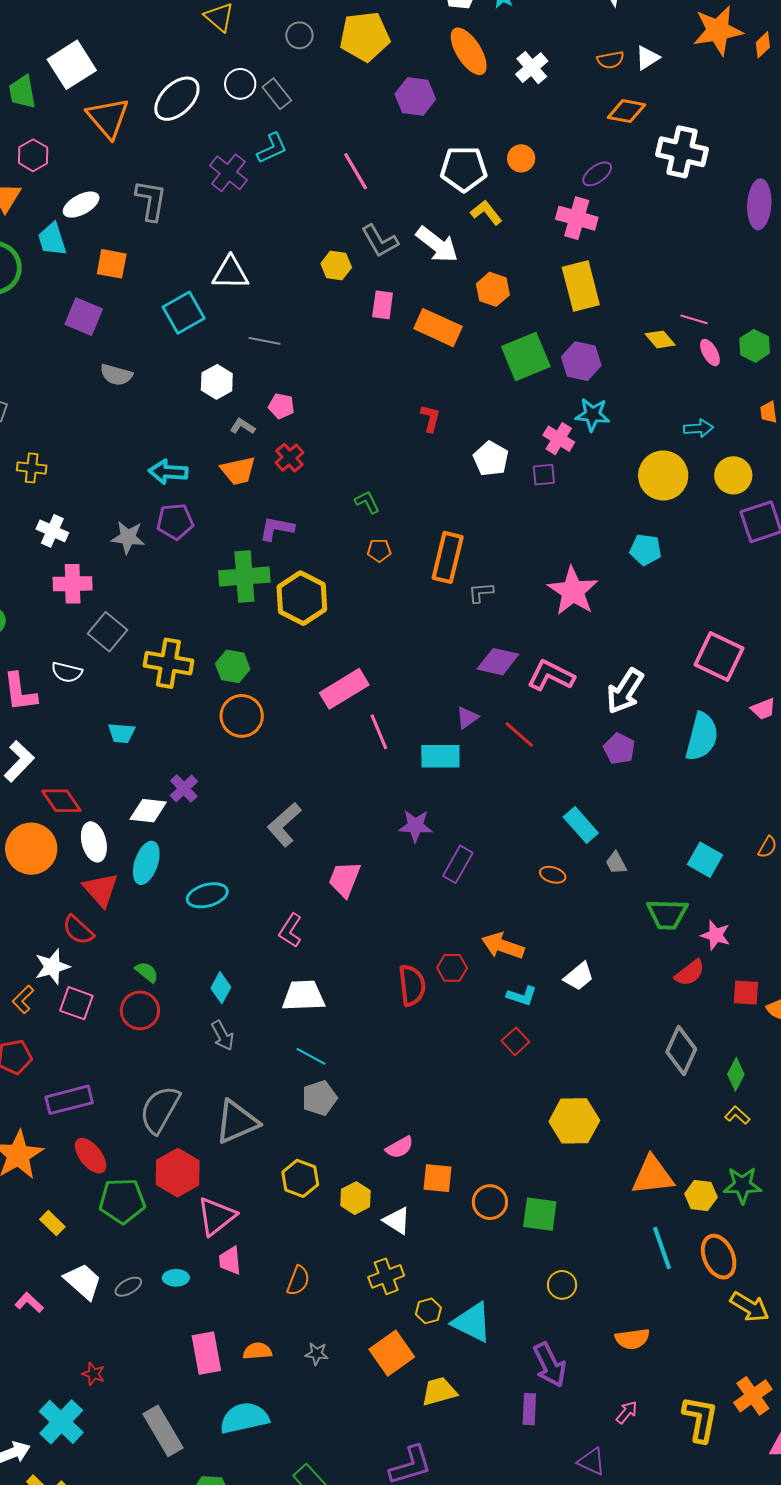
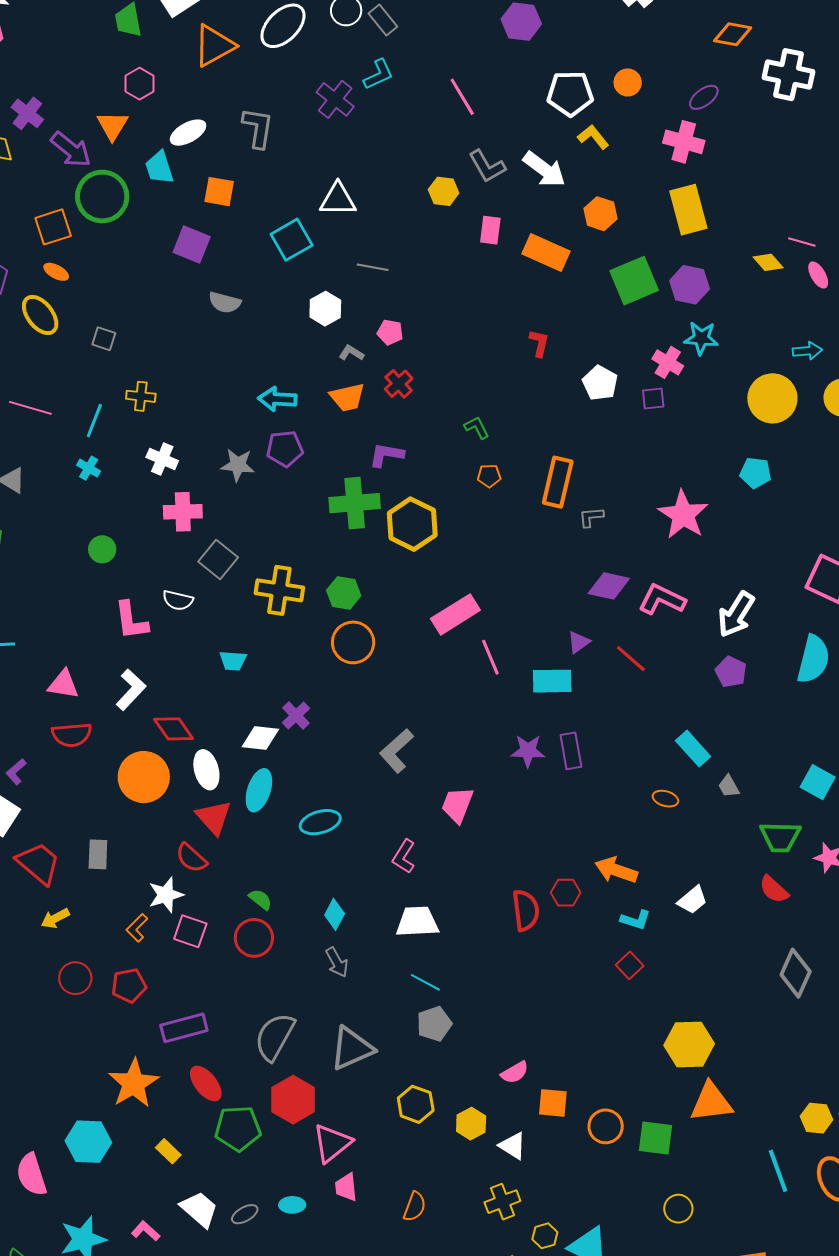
orange triangle: (108, 118) -> (214, 46), turned 42
purple rectangle: (458, 864) -> (571, 751), moved, turned -39
red semicircle: (690, 973) -> (774, 889), moved, turned 80
orange triangle: (653, 1175) -> (711, 1102), moved

